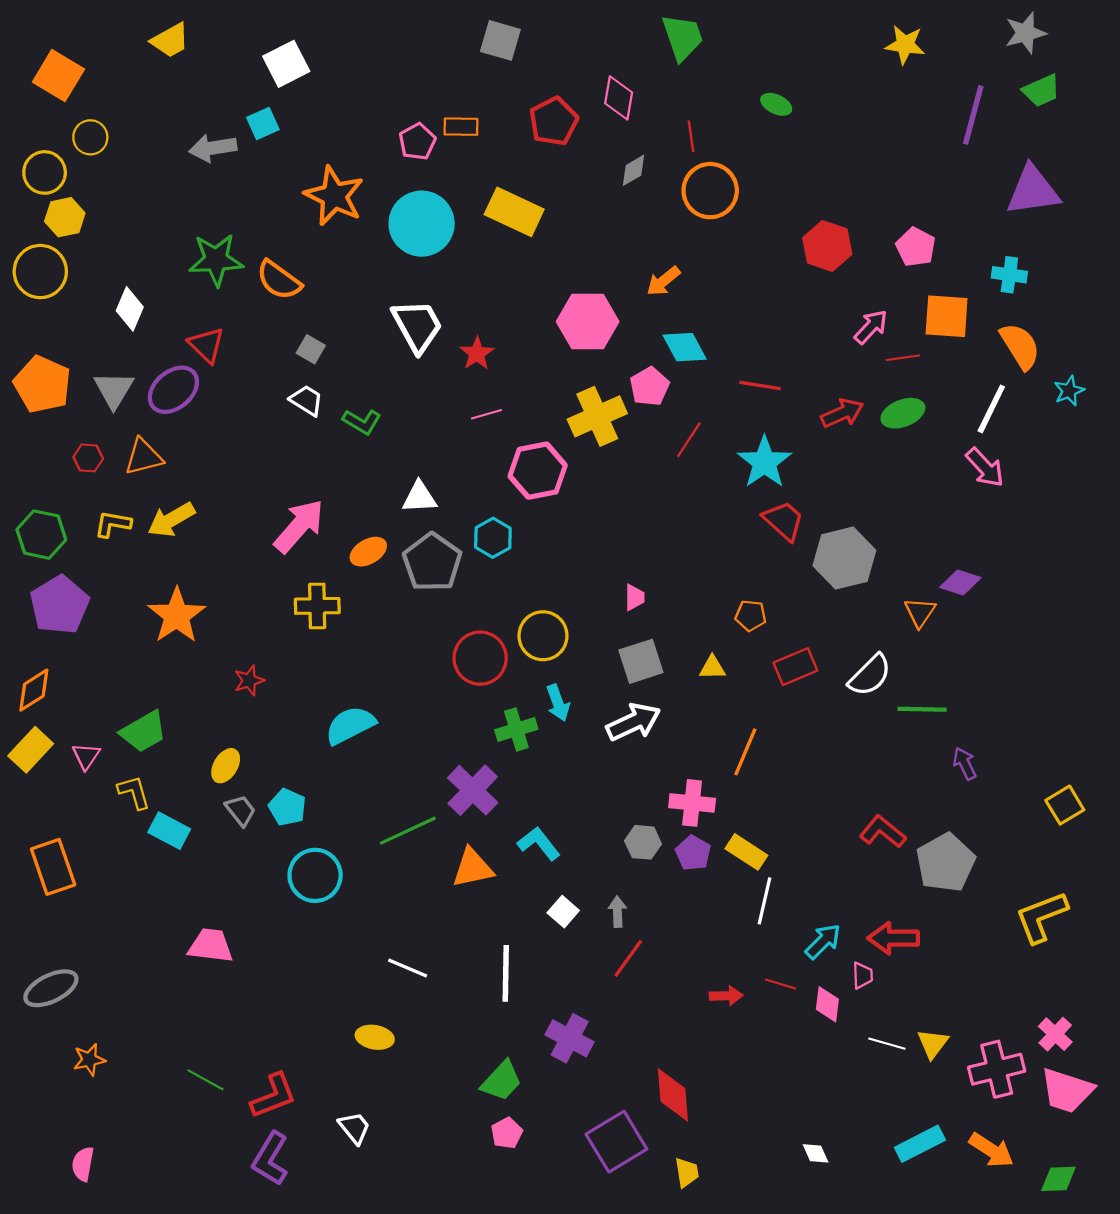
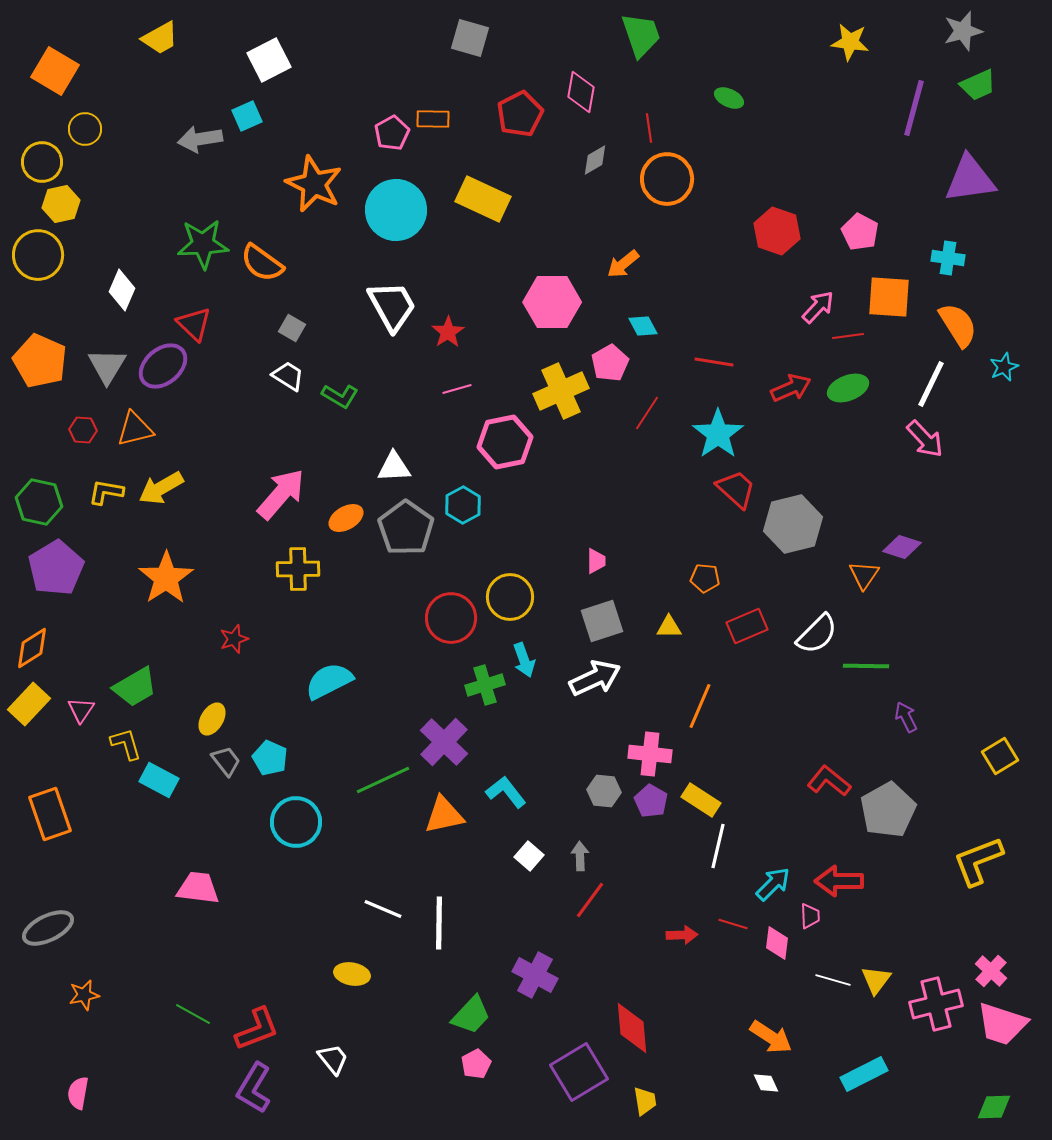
cyan diamond: (685, 347) -> (643, 326), size x0.7
white line: (506, 973) -> (439, 923), moved
orange arrow: (991, 1150) -> (771, 1037), moved

